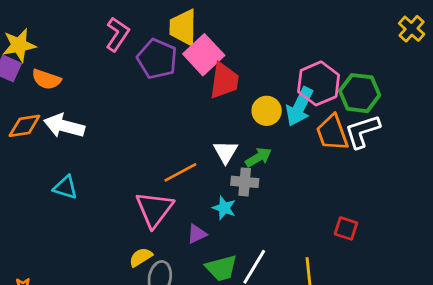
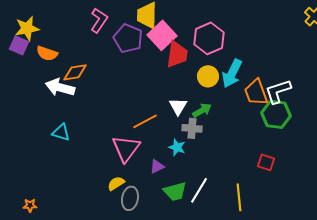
pink hexagon: (319, 83) -> (209, 38), moved
green hexagon: (360, 93) -> (276, 114), moved
orange diamond: (24, 126) -> (75, 72), moved

